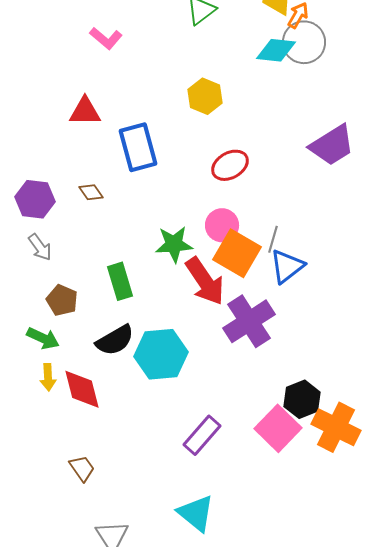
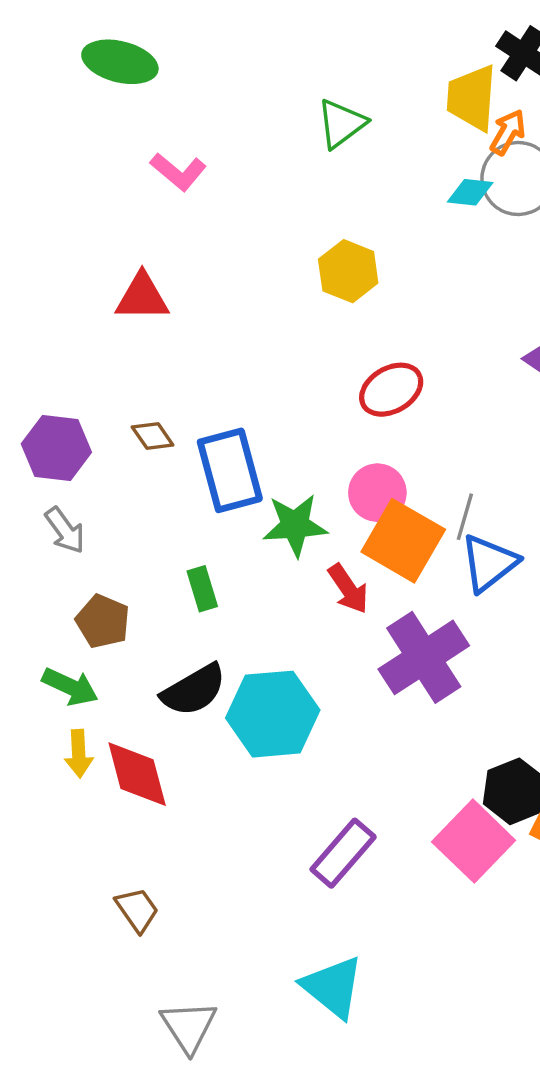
cyan diamond: (276, 50) -> (470, 192), size x0.7
blue rectangle: (138, 147) -> (230, 470), moved
green rectangle: (120, 281) -> (202, 589), size x0.7
red arrow: (205, 281) -> (348, 589), size x0.6

